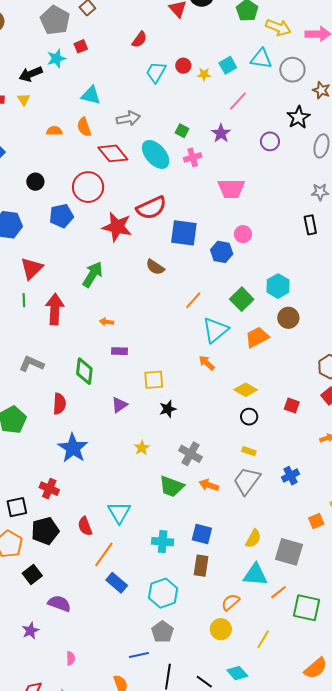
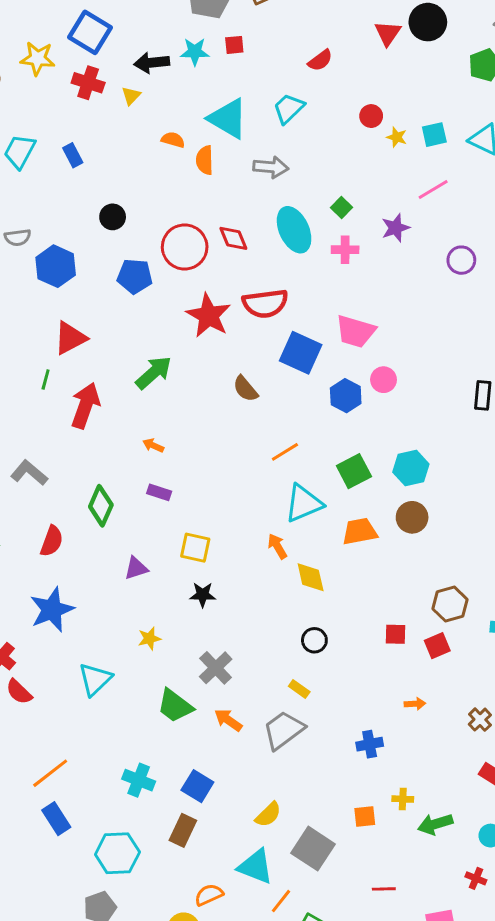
cyan trapezoid: (156, 72) -> (289, 108), moved
cyan triangle: (91, 95) -> (228, 119), size x1.4
orange semicircle: (54, 131) -> (173, 140), moved
red diamond: (113, 153) -> (233, 238), moved, size x0.7
pink trapezoid: (231, 188) -> (355, 331), moved
yellow diamond: (246, 390) -> (311, 577), moved, turned 30
red square: (292, 405) -> (396, 634), moved, turned -35
blue cross: (290, 476) -> (370, 744), moved
cyan triangle: (119, 512) -> (95, 679), moved
red semicircle: (85, 526) -> (19, 692), moved, turned -42
orange line: (279, 592) -> (281, 901), turned -30

